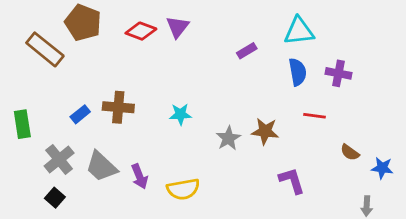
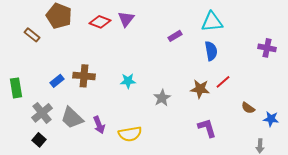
brown rectangle: (45, 49) -> (32, 35), size x0.6
purple cross: (338, 73) -> (267, 48), moved
red line: (314, 116) -> (223, 82), turned -49
brown star: (265, 131) -> (200, 89), moved

